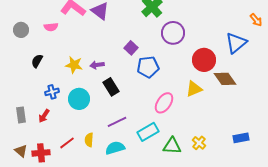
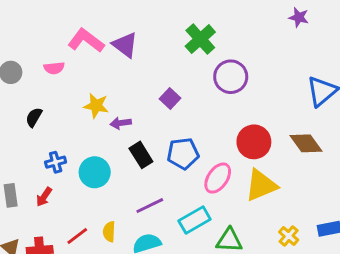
red circle: (204, 60) -> (254, 142), moved
yellow star: (74, 65) -> (96, 106), moved
blue pentagon: (148, 67) -> (183, 153), moved
yellow triangle: (194, 89) -> (261, 185), moved, size x1.4
yellow cross: (199, 143) -> (289, 236), moved

